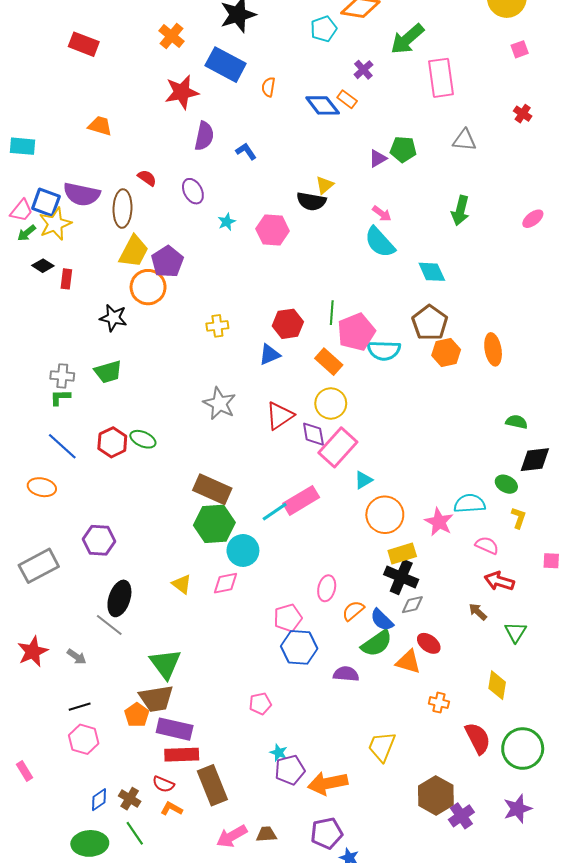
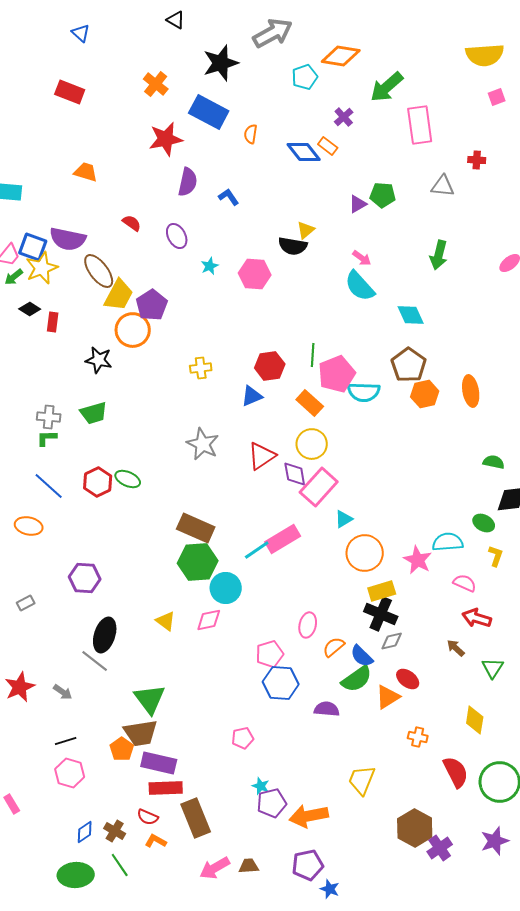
red cross: (523, 114) -> (477, 160), moved, turned -30
brown ellipse: (122, 209) -> (99, 271), moved, turned -39
gray rectangle: (39, 566) -> (26, 603), size x0.5
orange triangle: (408, 662) -> (388, 697), turned -48

